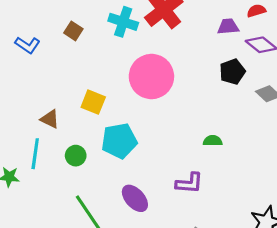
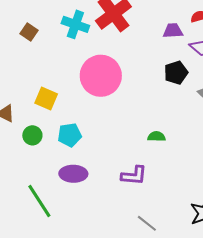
cyan pentagon: (119, 141) -> (70, 135), size x0.7
green circle: (76, 156) -> (32, 135), moved
purple ellipse: (135, 198) -> (73, 174), moved, turned -48

